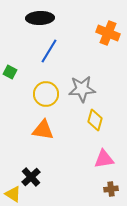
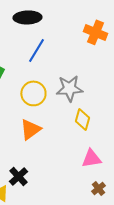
orange triangle: (43, 130) -> (30, 129), turned -45
brown cross: (111, 189) -> (98, 188), turned -32

